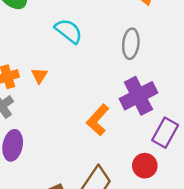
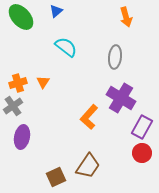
purple cross: (138, 96) -> (121, 98), turned -32
red circle: (145, 166) -> (142, 153), moved

